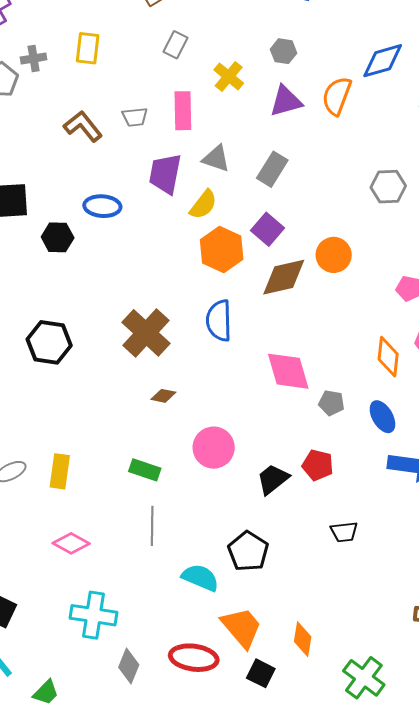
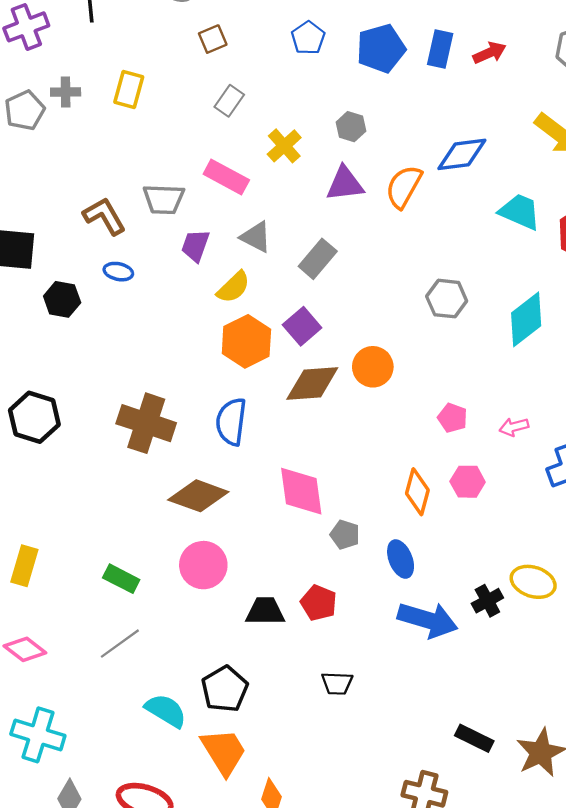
pink rectangle: (183, 111) -> (226, 177), turned -69
gray trapezoid: (135, 117) -> (164, 199), moved, size x1.4
brown L-shape: (83, 126) -> (104, 216), moved
purple trapezoid: (165, 174) -> (195, 246), size x0.7
blue ellipse: (102, 206) -> (118, 272), size x0.7
brown cross: (146, 333) -> (146, 423), turned -33
brown diamond: (163, 396) -> (198, 496), moved, size x2.0
black trapezoid: (273, 479) -> (265, 611), turned 30
gray line: (152, 526) -> (120, 644), turned 45
orange trapezoid: (242, 627) -> (224, 752), moved

